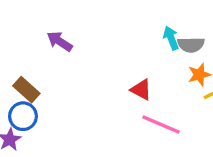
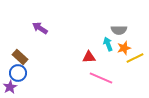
cyan arrow: (171, 38) -> (108, 44), moved
red triangle: (141, 90) -> (89, 57), turned -32

